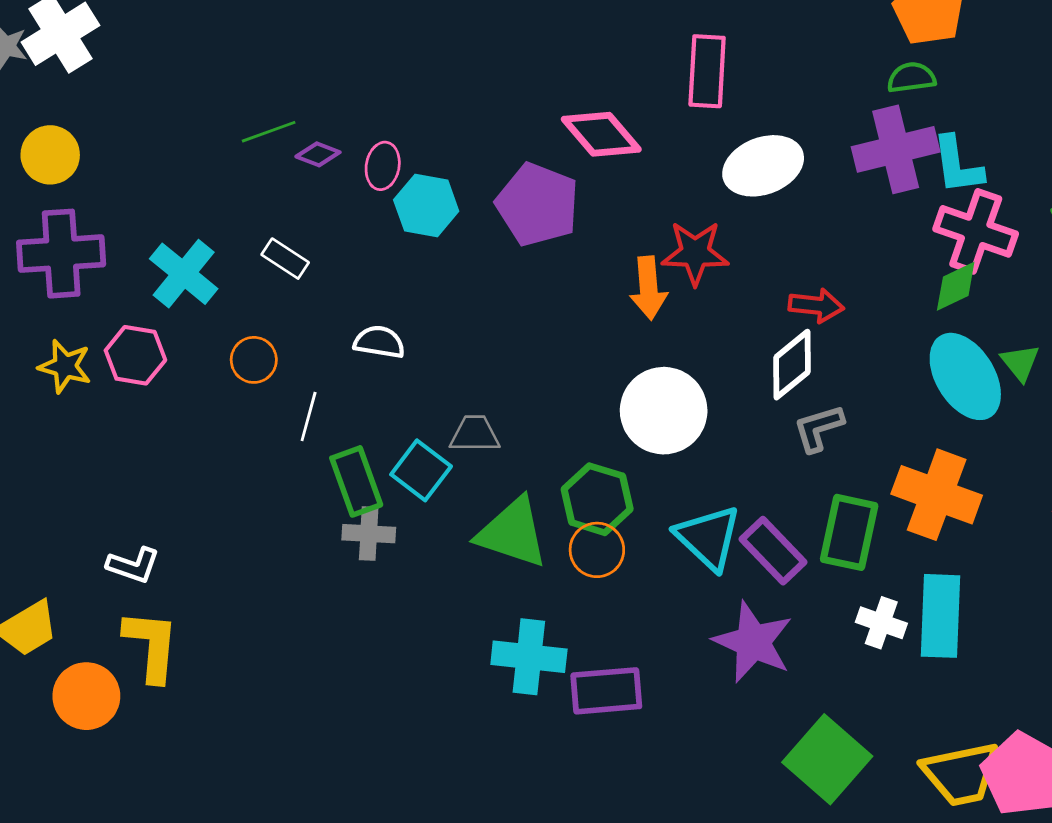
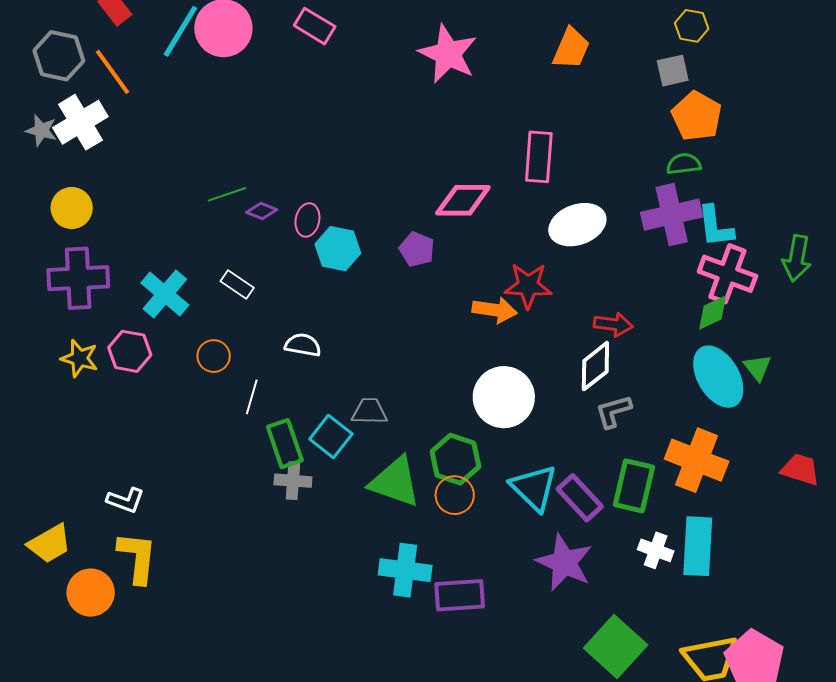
pink diamond: (601, 134) -> (463, 200), turned -50
purple pentagon: (538, 204) -> (417, 249), size x0.6
orange arrow: (649, 288) -> (495, 310), turned -78

